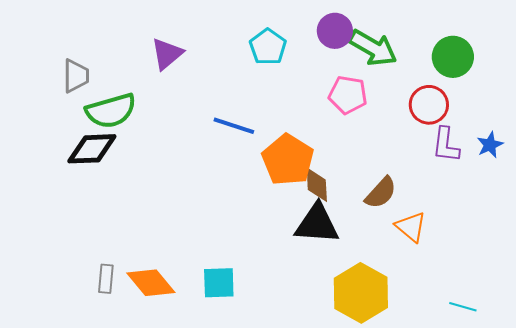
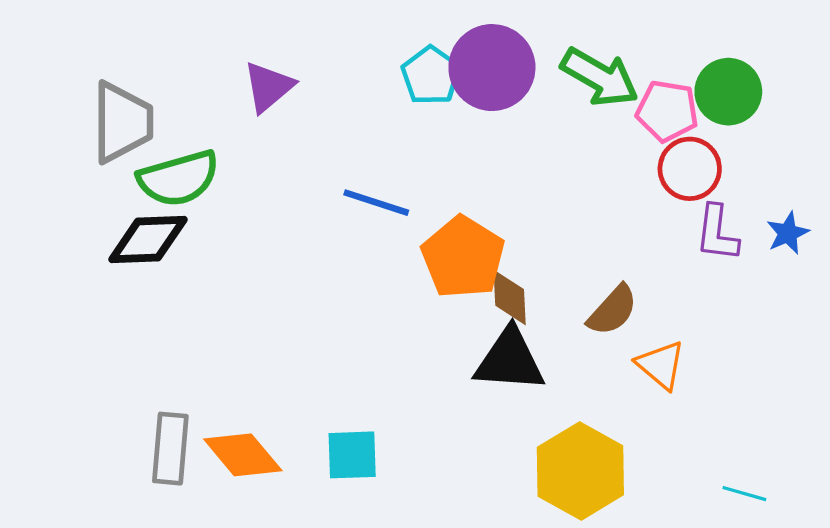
purple circle: (335, 31) -> (492, 68), moved, size x1.5
gray trapezoid: (76, 76) -> (122, 122), size x1.5
pink pentagon: (348, 95) -> (667, 111), moved
gray rectangle: (106, 279) -> (170, 449), size x1.5

